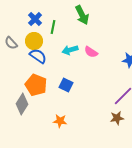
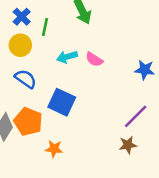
blue semicircle: (38, 56) -> (26, 79), moved
orange pentagon: (36, 85) -> (28, 122), moved
blue square: (66, 85) -> (62, 102), size x1.5

